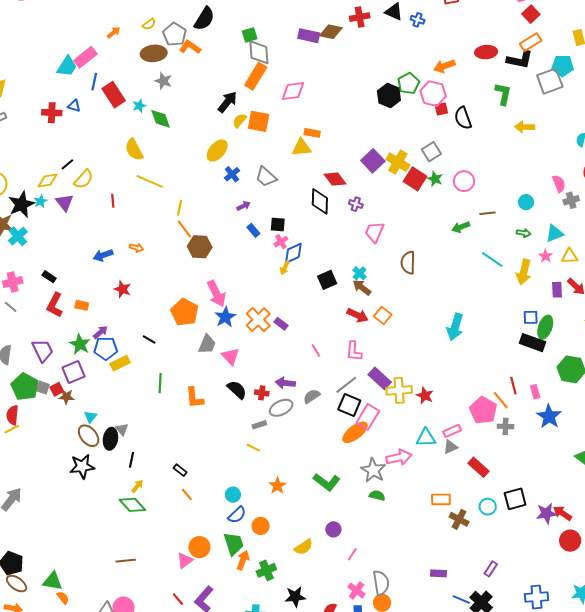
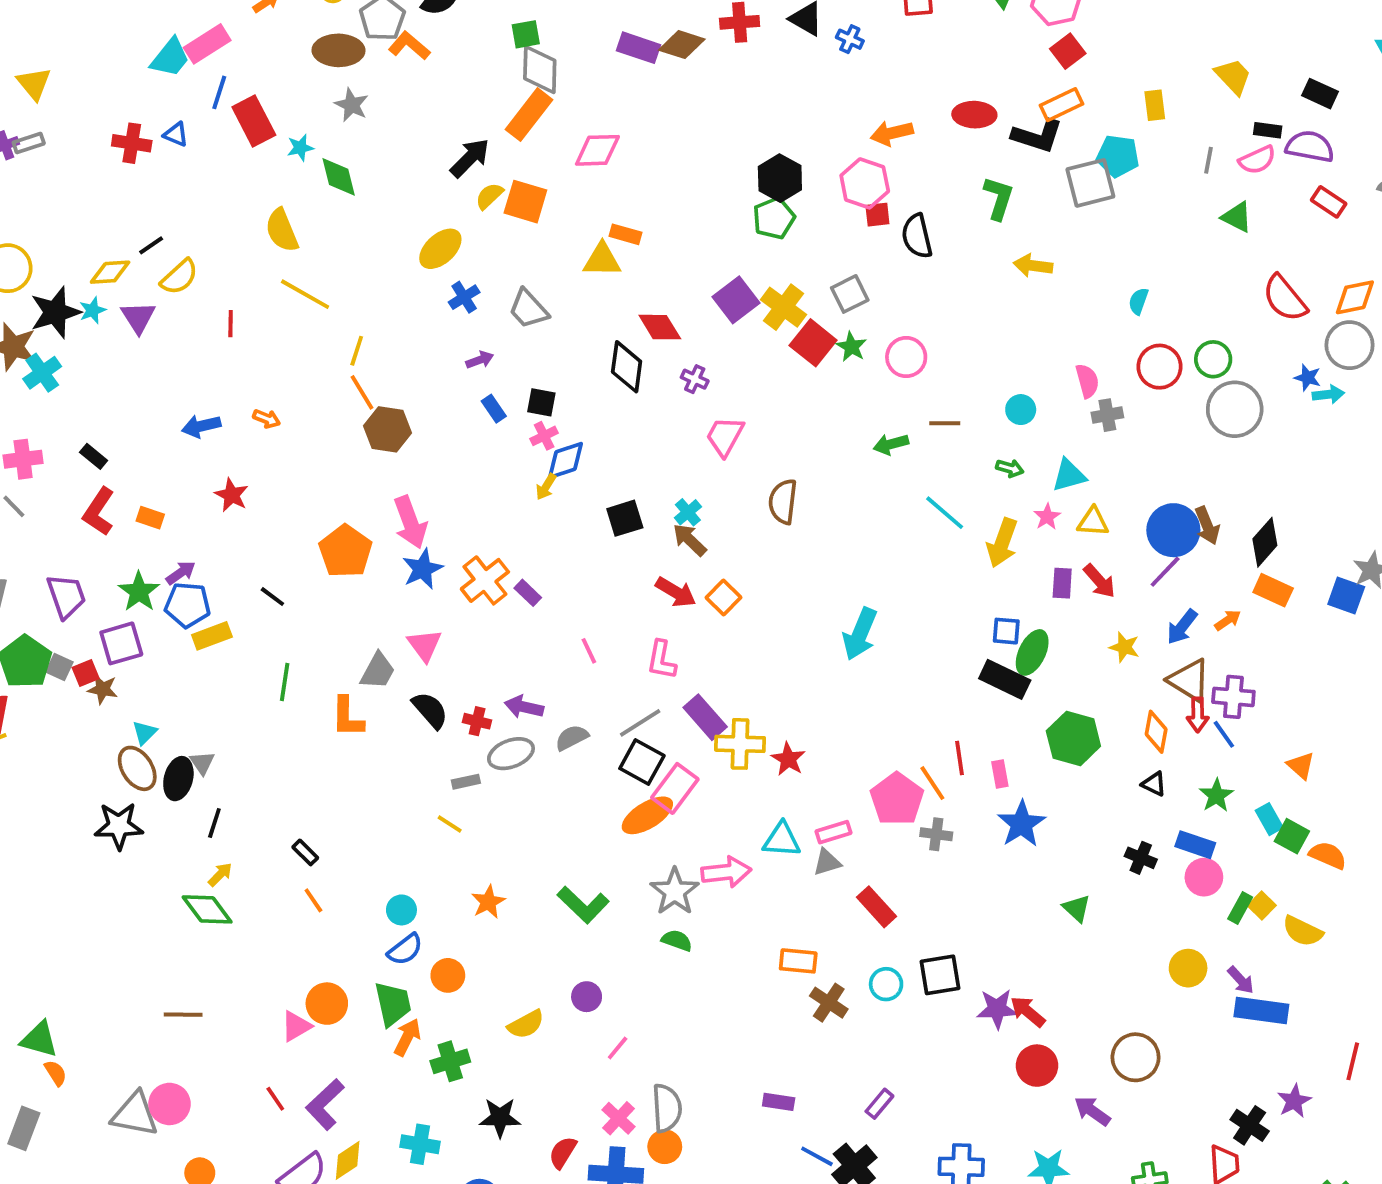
green pentagon: (409, 83) -> (774, 218), moved
gray trapezoid: (207, 344) -> (378, 671), moved

